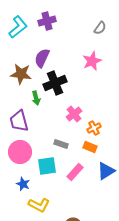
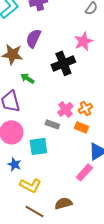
black cross: (55, 83) -> (63, 63), moved
green arrow: (36, 98) -> (27, 78), turned 136
pink cross: (74, 114) -> (65, 109), moved
pink rectangle: (75, 172) -> (84, 172), moved

